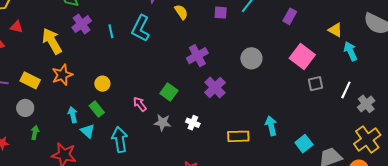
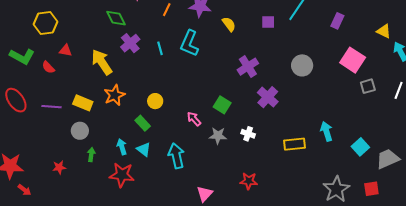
green rectangle: (97, 109) -> (143, 123), moved
cyan arrow: (73, 115) -> (122, 147), moved

